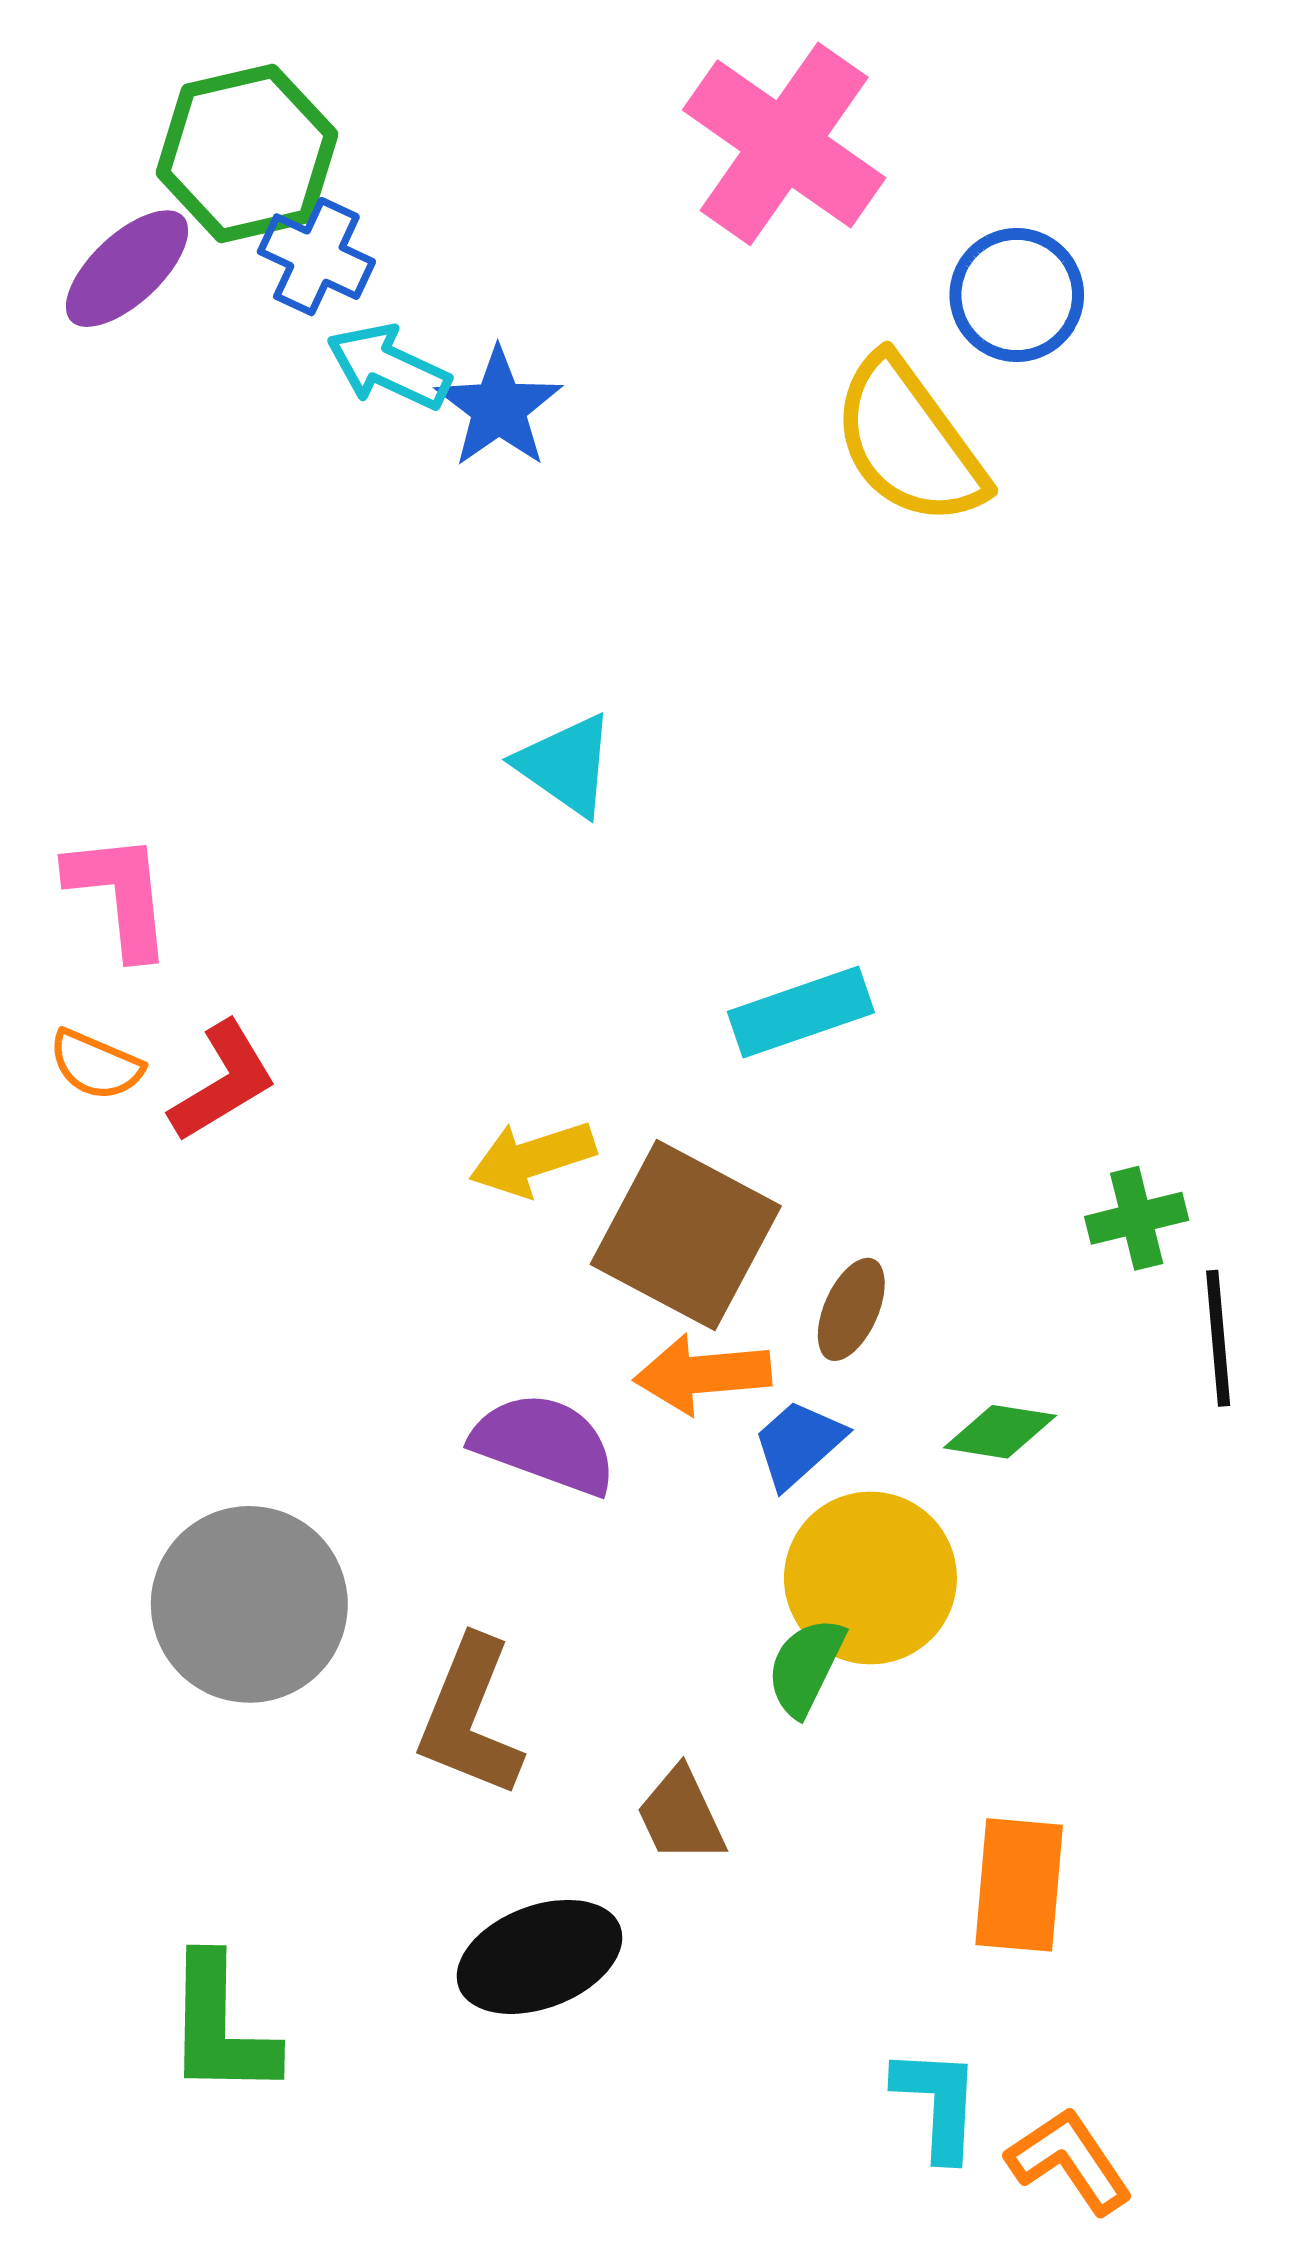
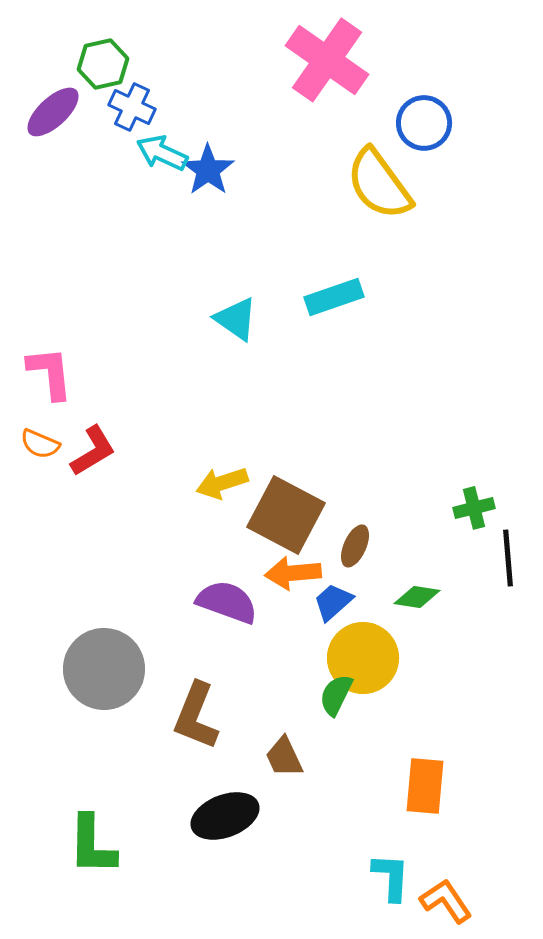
green hexagon: (247, 153) -> (103, 64), size x0.7
cyan rectangle: (801, 1012) -> (334, 297), moved

